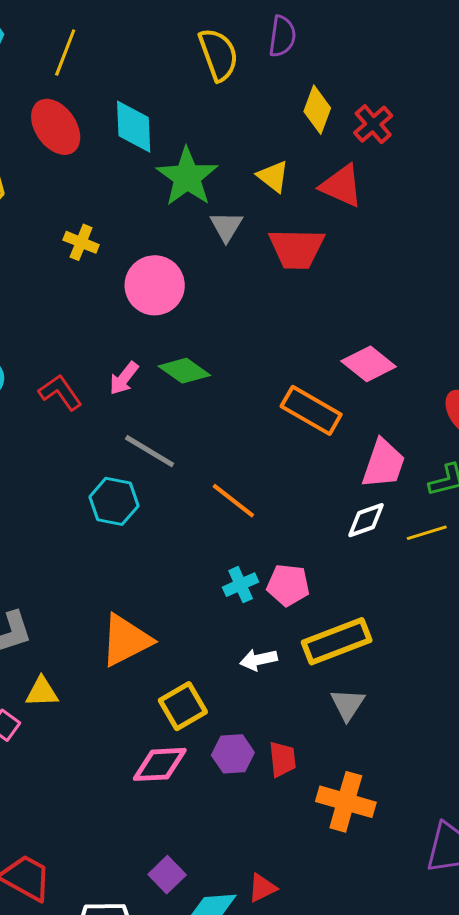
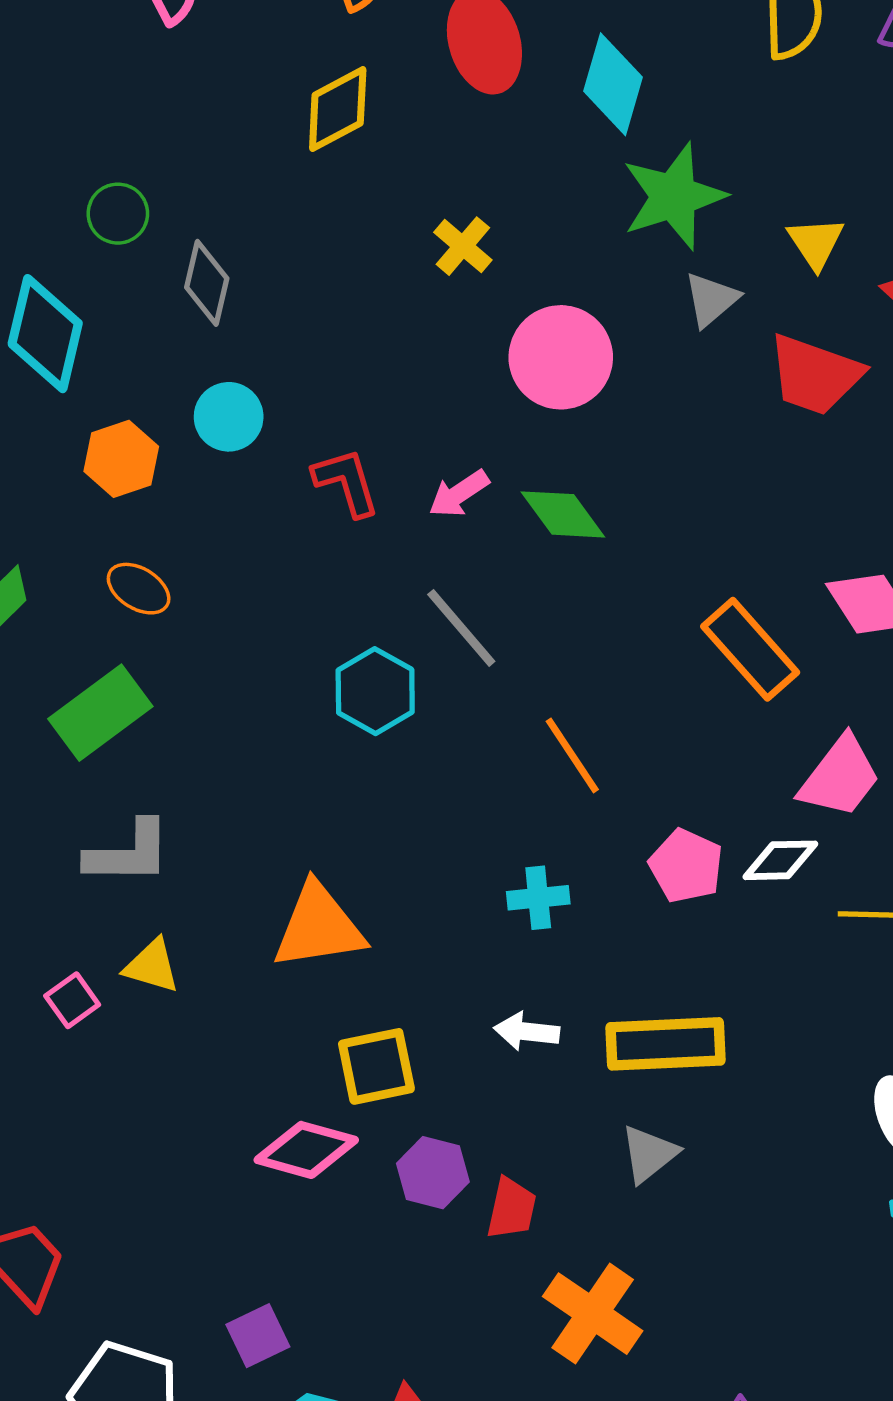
pink pentagon: (288, 585) -> (686, 866), moved

